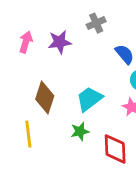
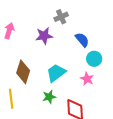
purple star: (60, 42) -> (44, 36), moved

